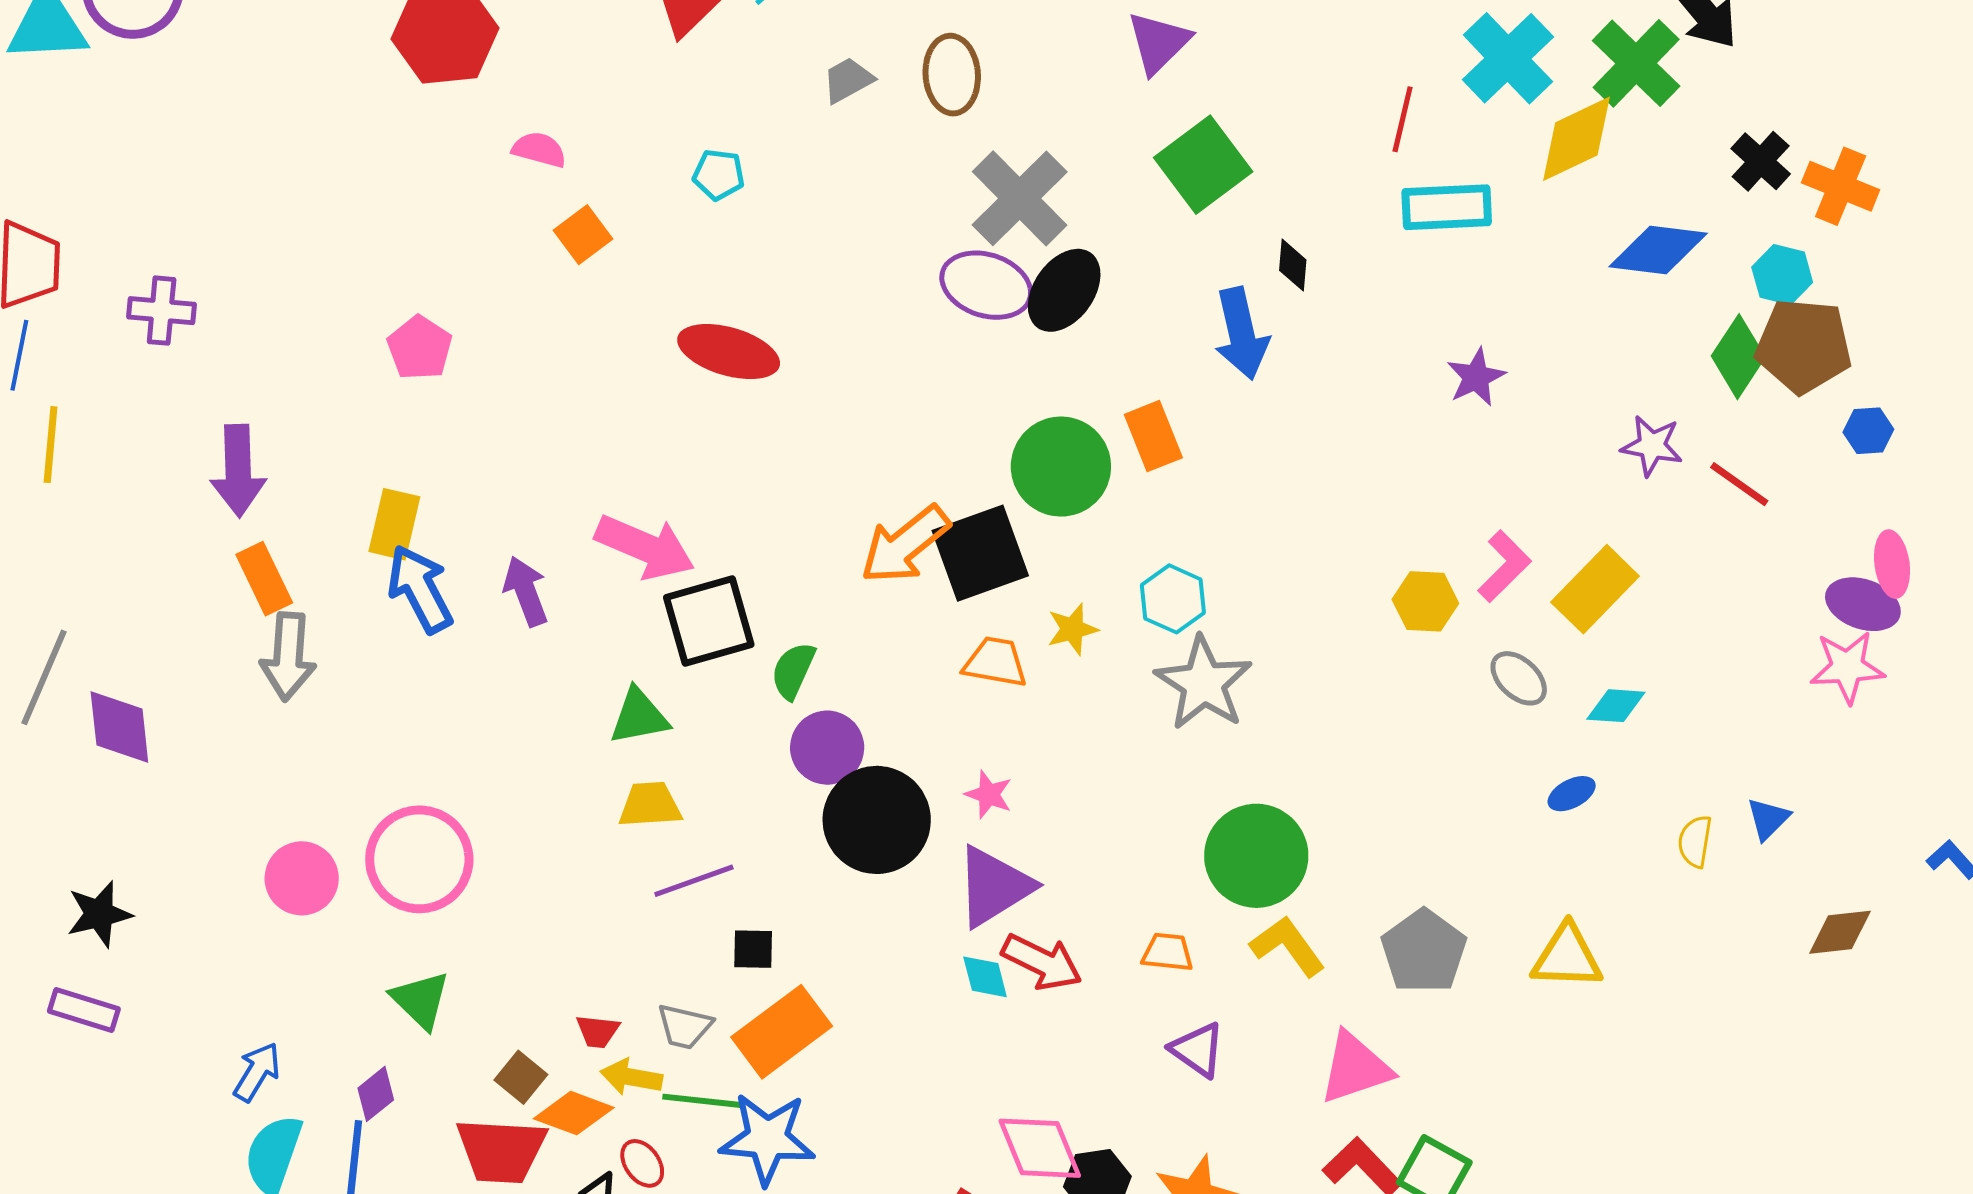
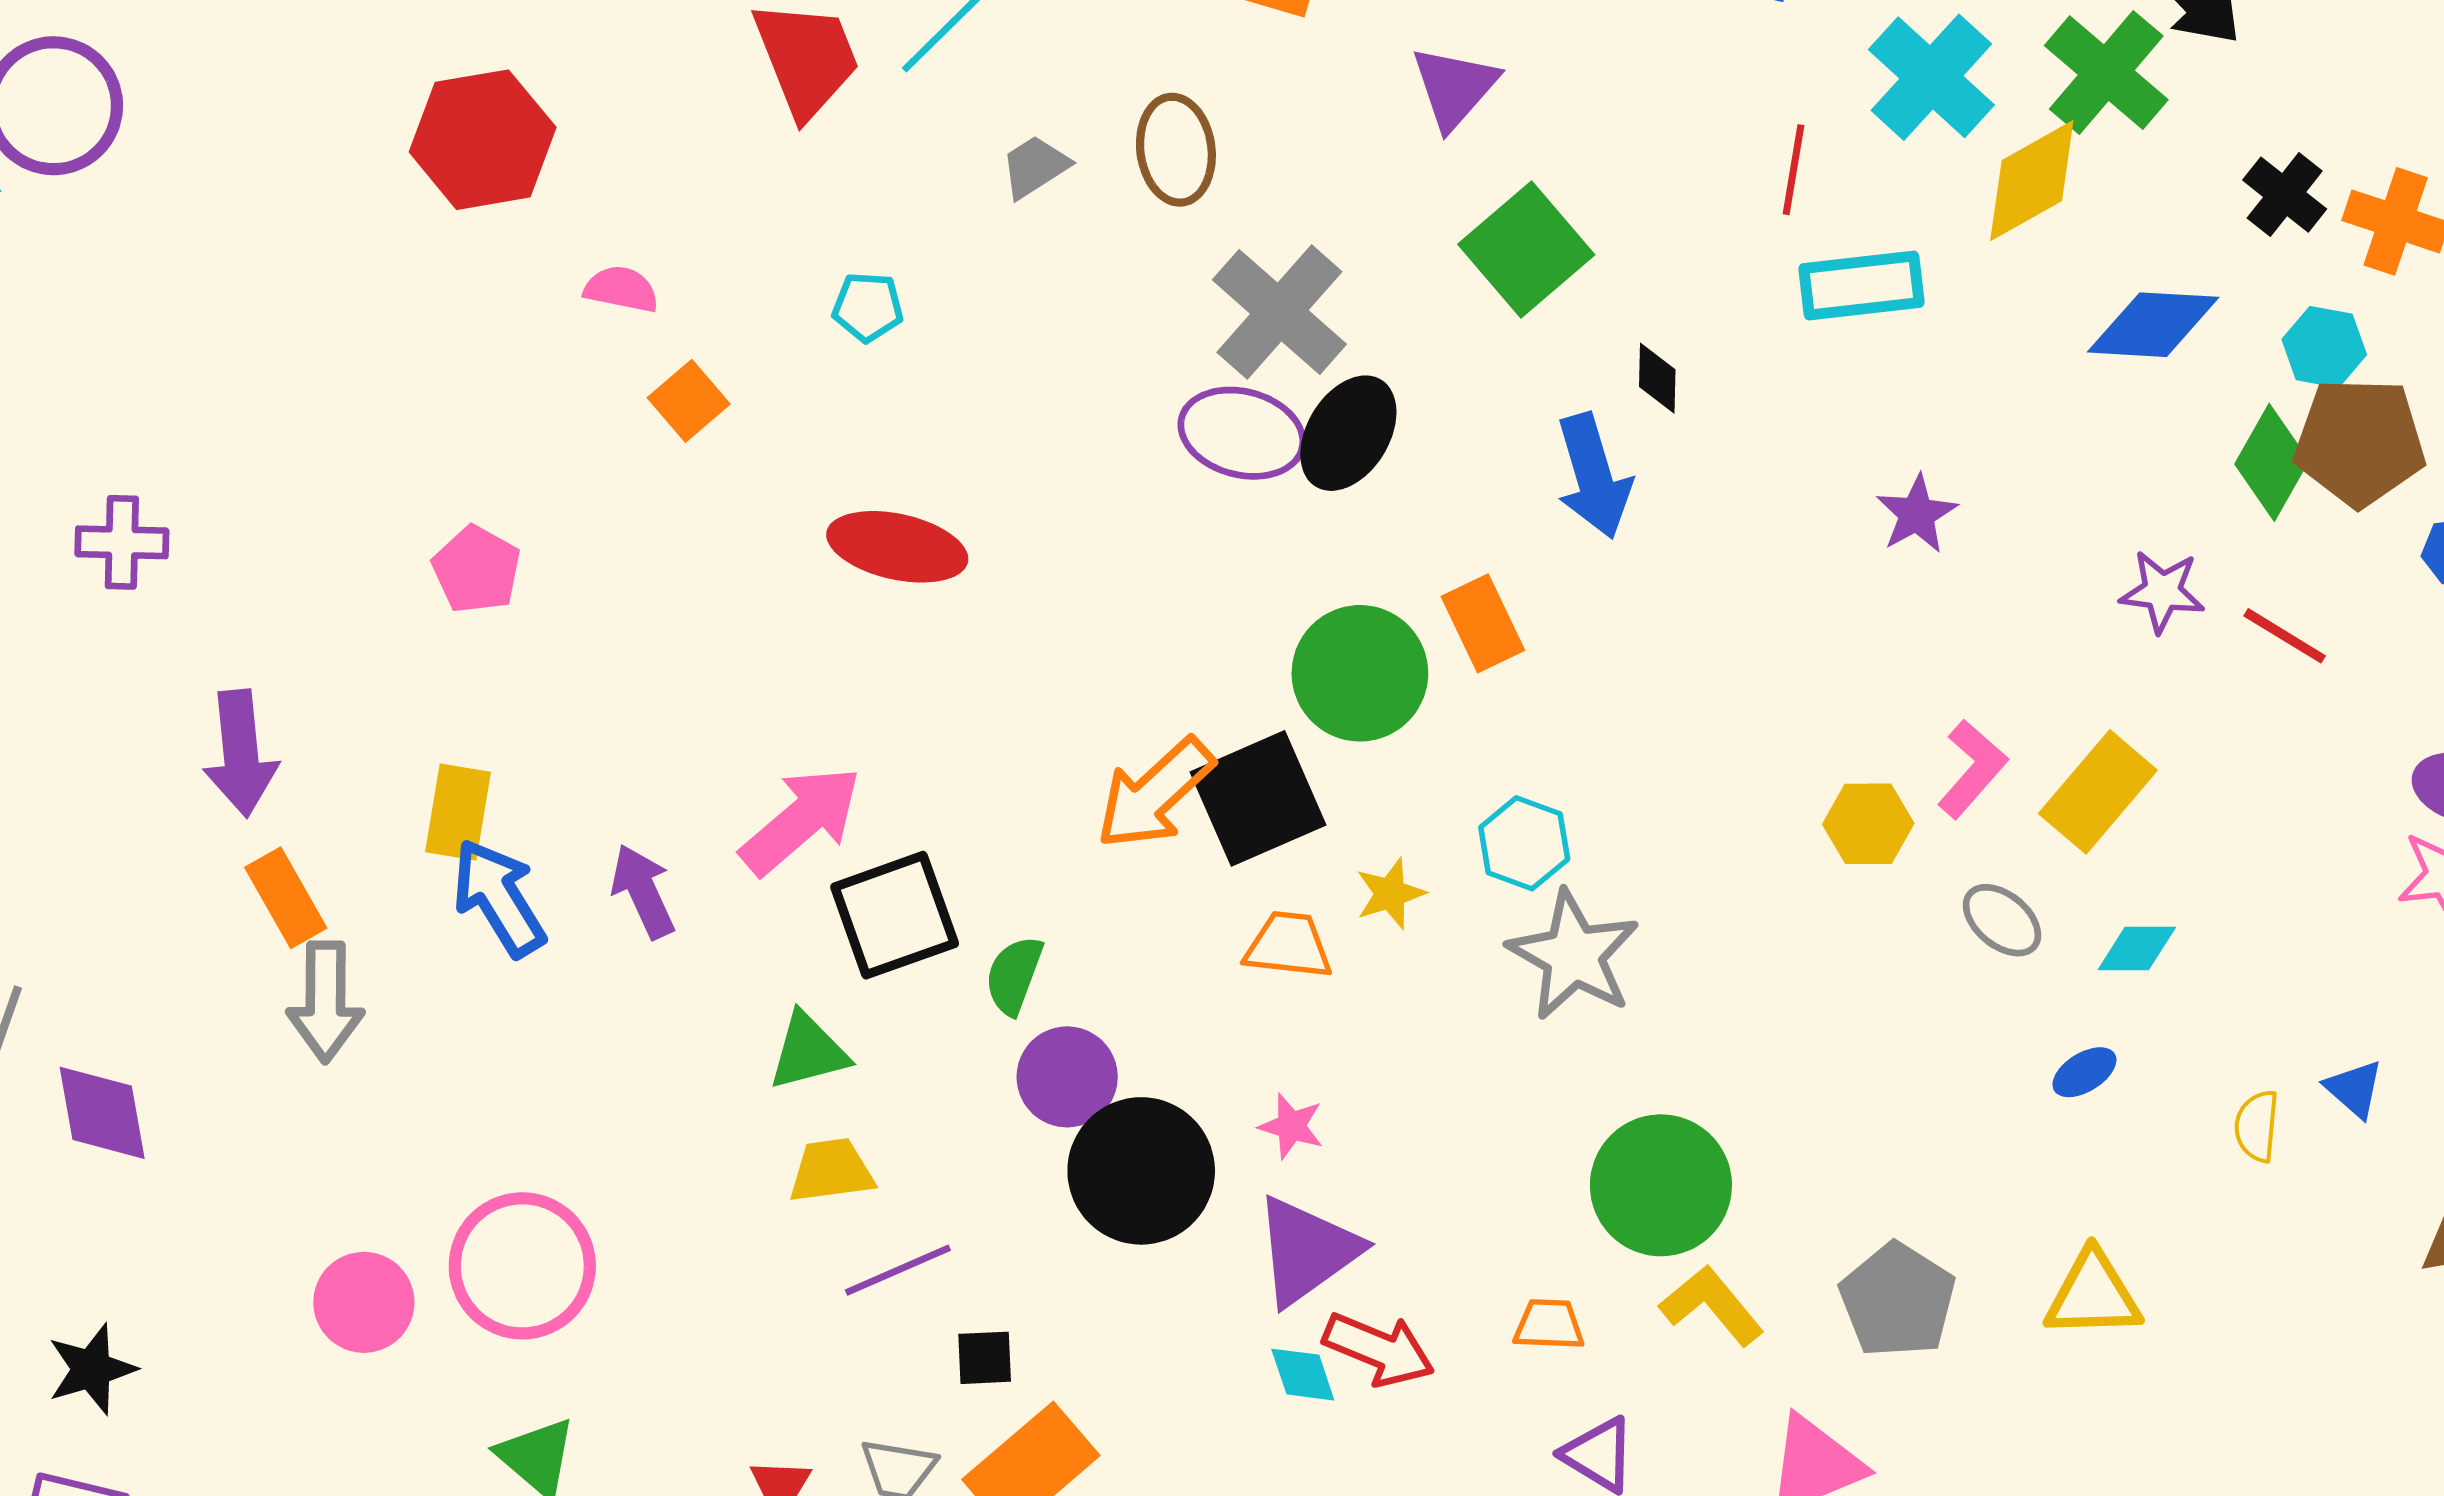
pink arrow: (645, 547) -> (801, 820), turned -60
blue triangle: (1768, 819) -> (2354, 1089), turned -30

